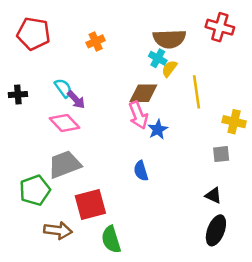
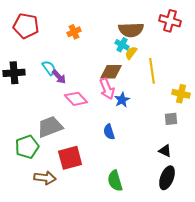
black cross: (18, 94) -> (14, 73), size x1.5
pink diamond: (65, 123) -> (76, 99), moved
green semicircle: (111, 239) -> (115, 181), moved

